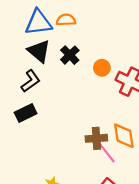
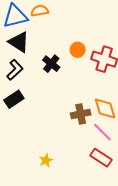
black cross: (70, 55) -> (51, 64), moved
pink line: (107, 153) -> (102, 132), moved

